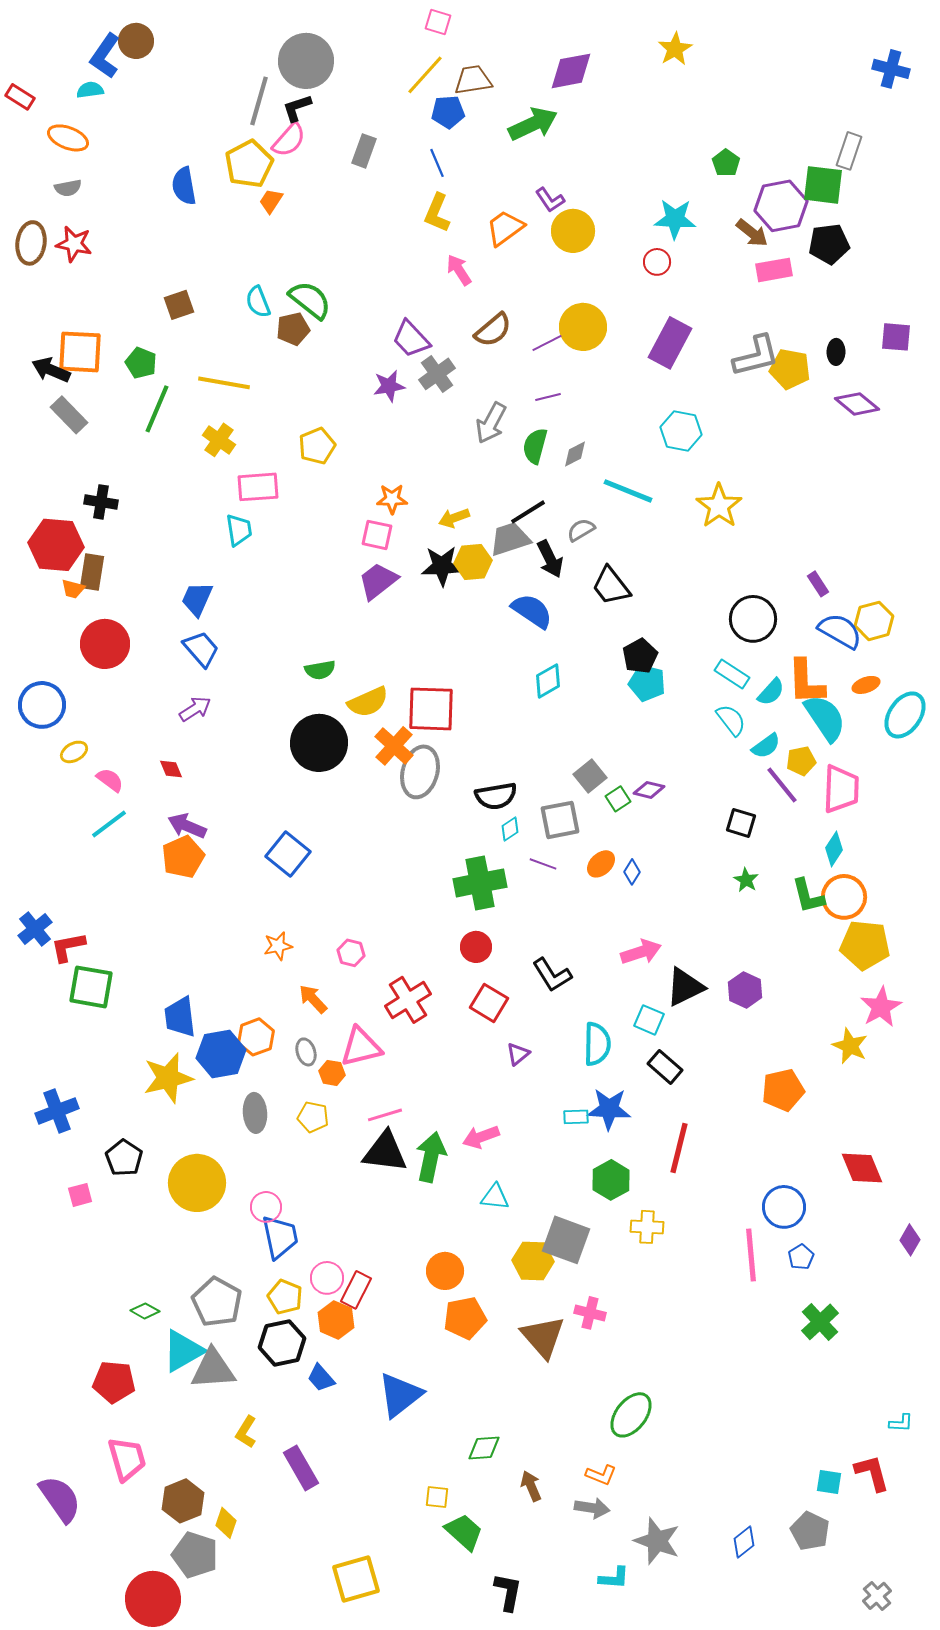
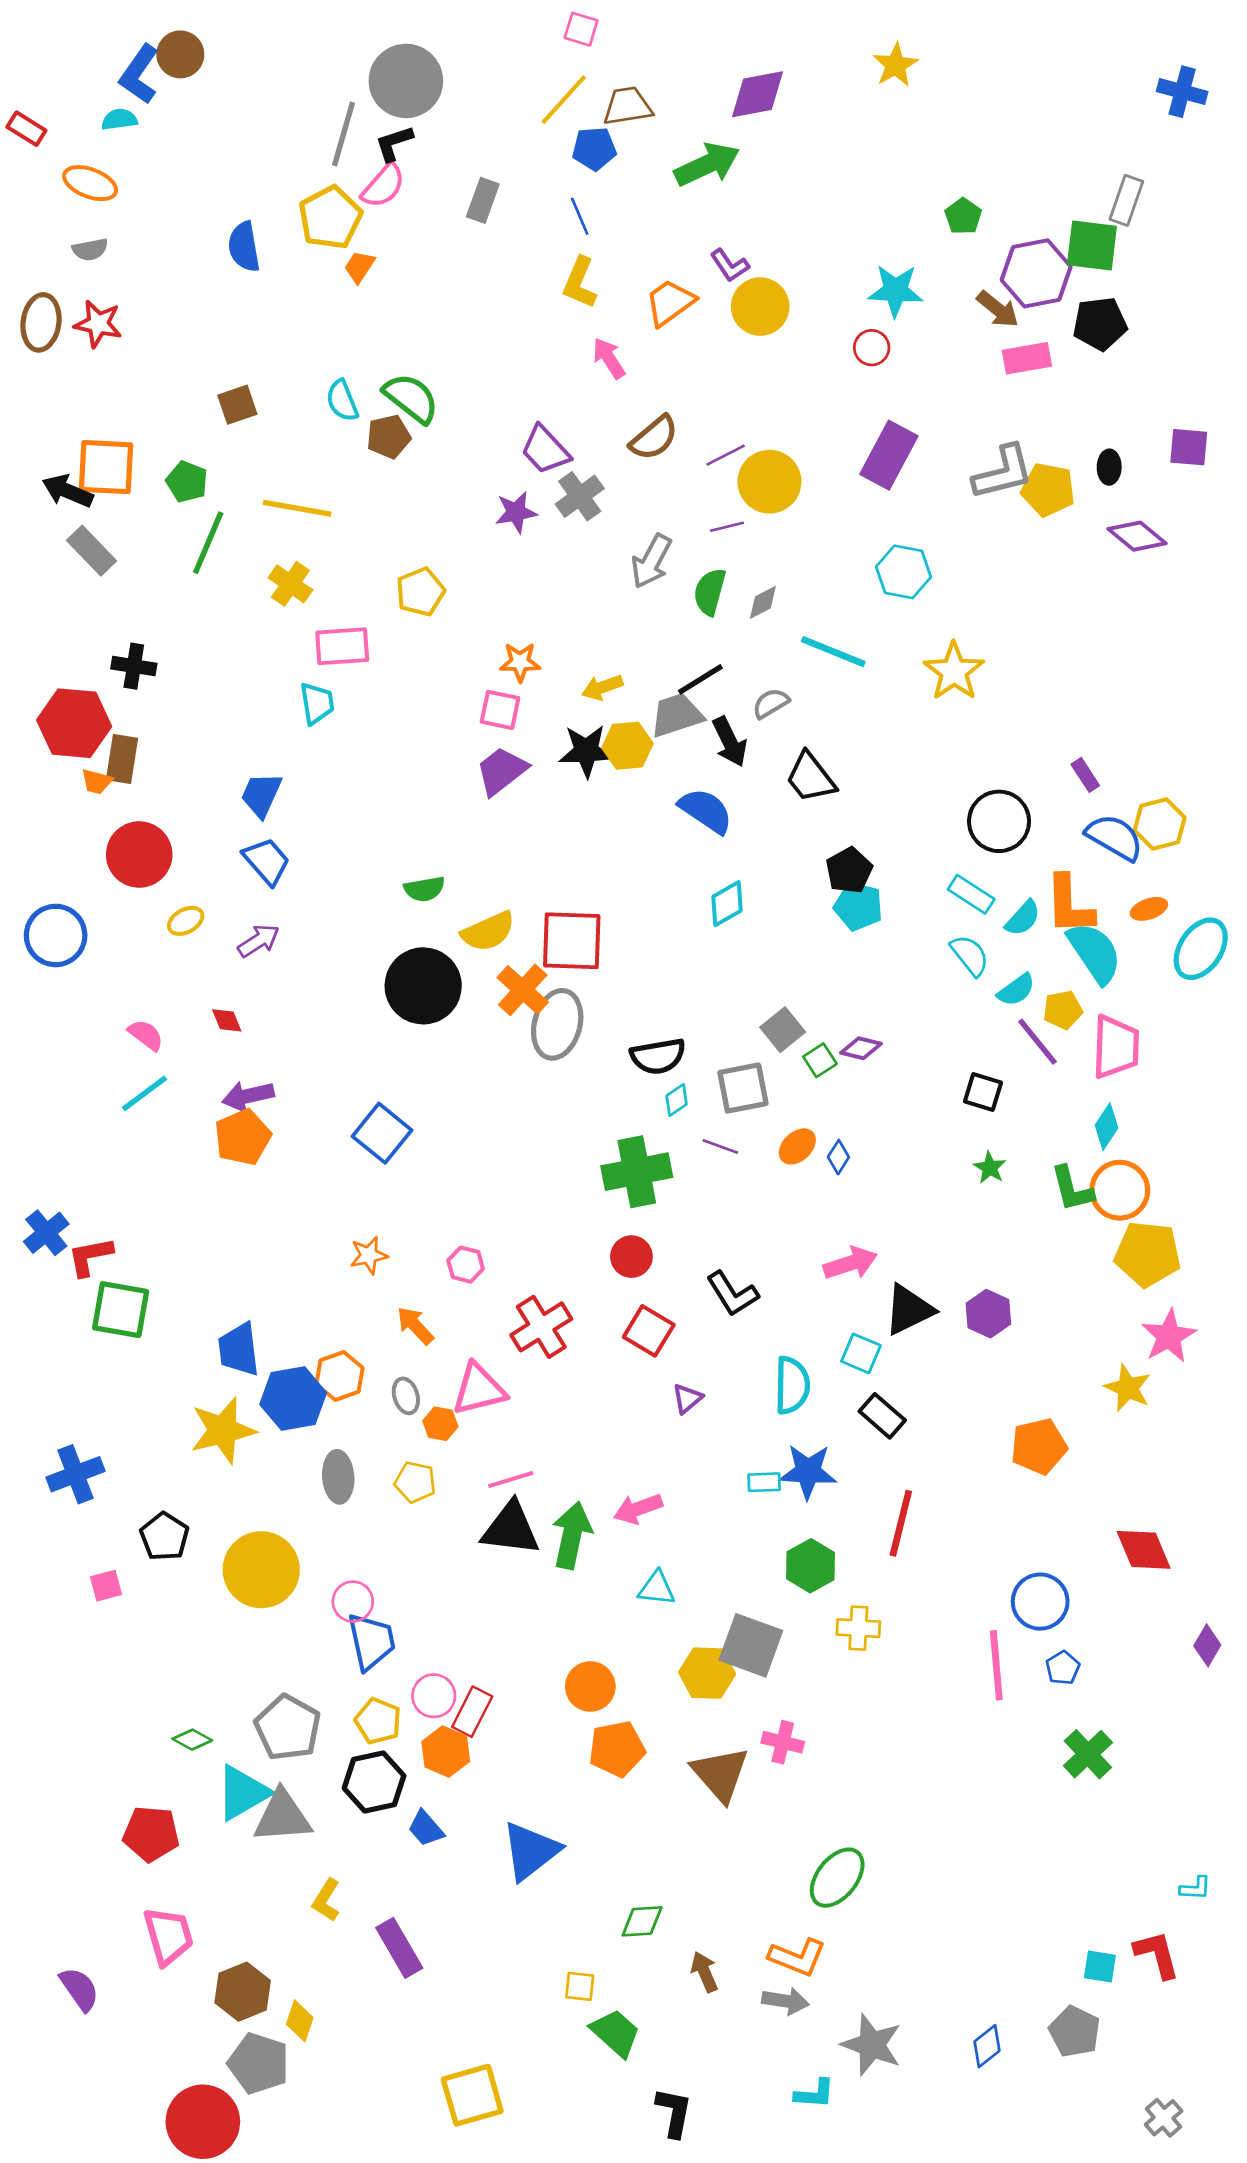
yellow circle: (583, 327) -> (769, 482), moved
yellow ellipse: (74, 752) -> (186, 921), moved
purple arrow: (187, 826) -> (248, 1096), turned -36
orange L-shape: (601, 1475) -> (797, 1957), size x1.4
purple semicircle: (60, 1499) -> (79, 1989), size x0.7

